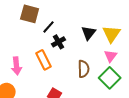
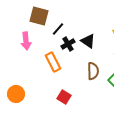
black triangle: (89, 33) -> (88, 41), moved, turned -35
pink arrow: (17, 66) -> (26, 41), moved

